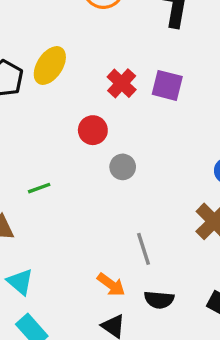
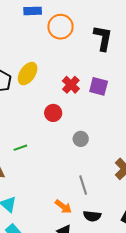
gray circle: (123, 167) -> (81, 139), moved

